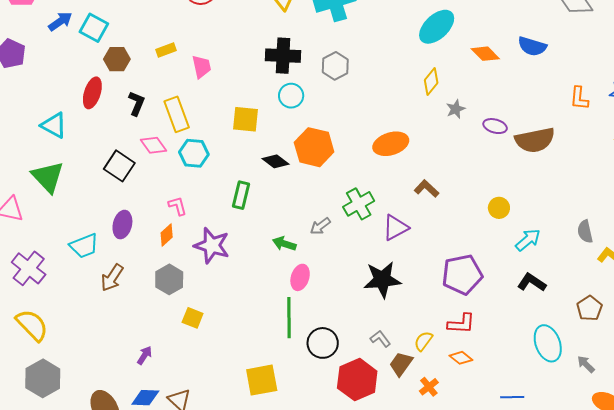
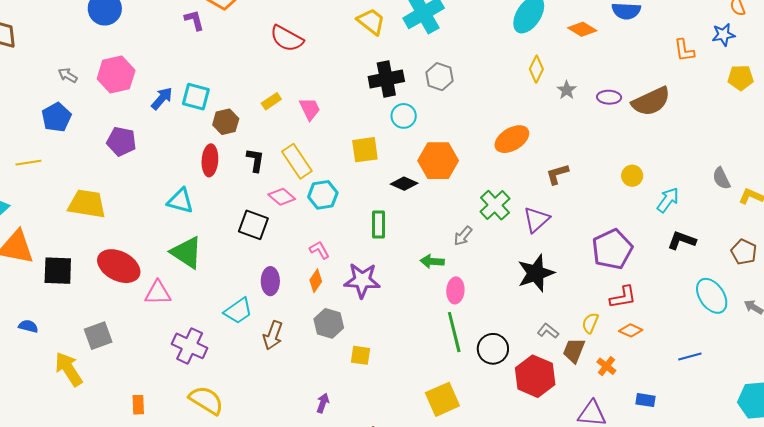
brown L-shape: (427, 189) -> (557, 174), turned -45

